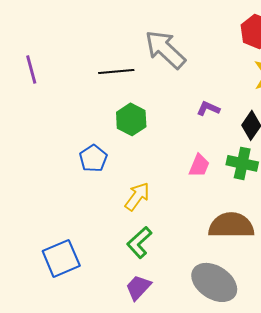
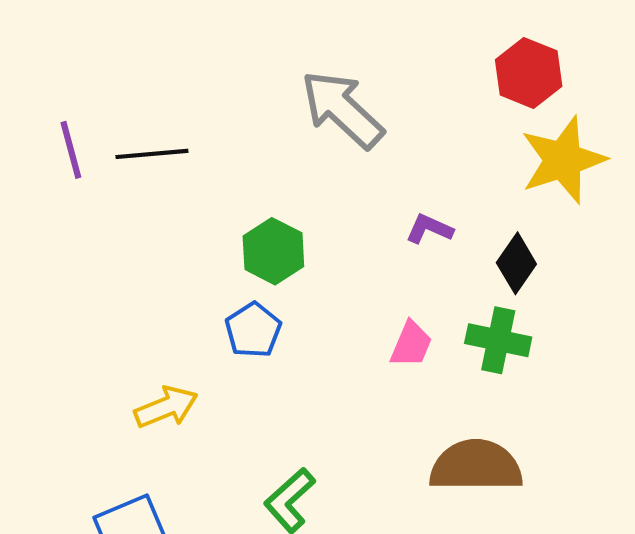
black line: (116, 71) -> (152, 154), moved
blue pentagon: (93, 158) -> (253, 330), moved
yellow arrow: (137, 196) -> (166, 407), moved, turned 32

